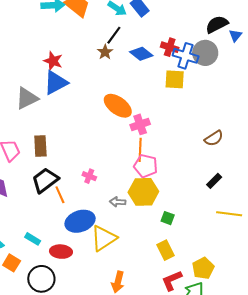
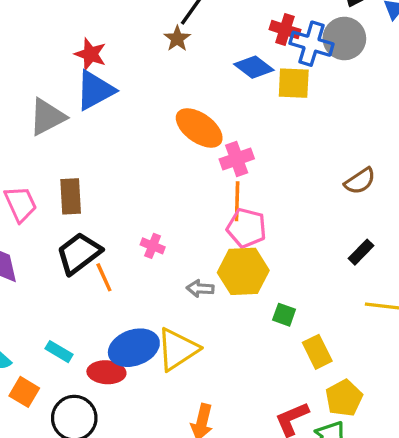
blue diamond: (141, 54) -> (254, 67), moved
blue ellipse: (80, 221) -> (134, 348), moved
yellow rectangle: (166, 250) -> (317, 352), moved

